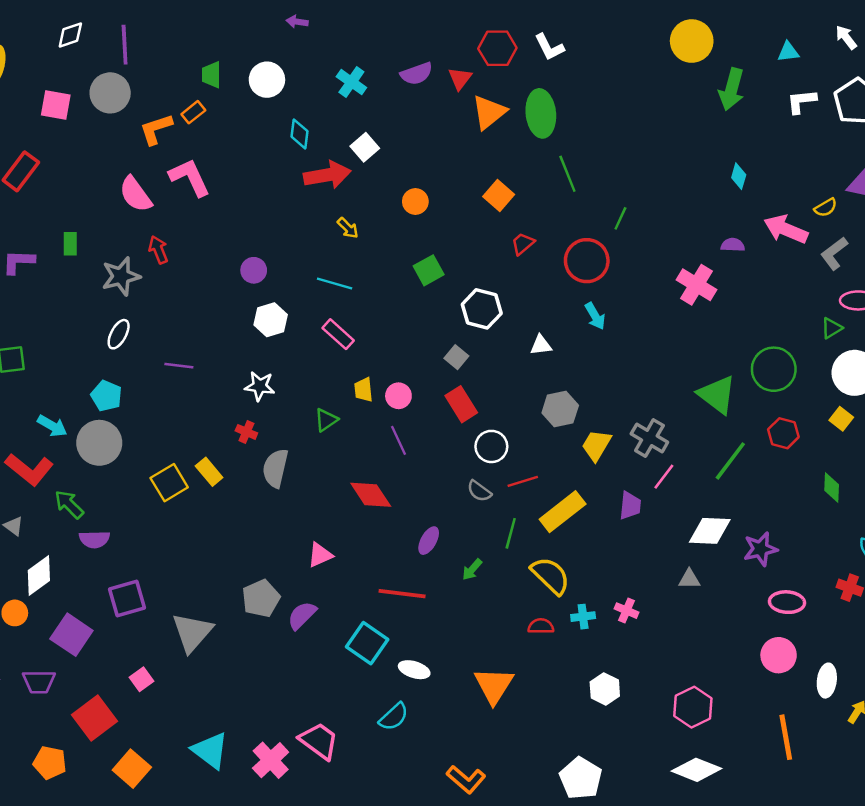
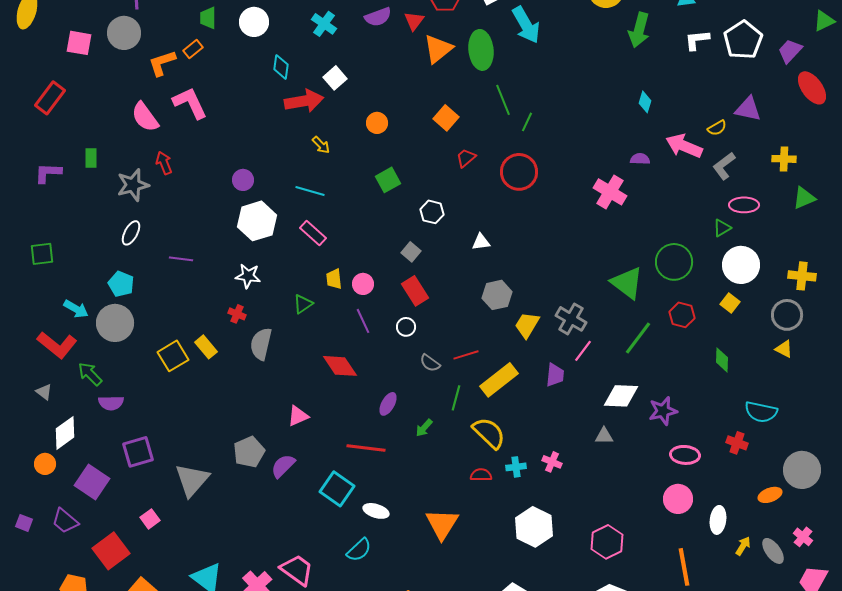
green line: (620, 218) -> (527, 122), moved
white hexagon: (482, 309) -> (432, 212), size x0.7
cyan arrow: (595, 316) -> (526, 25), moved, size x1.6
white hexagon: (271, 320) -> (257, 221), size x1.4
white circle: (491, 446) -> (406, 327), moved, size x0.7
purple trapezoid: (39, 682) -> (65, 521), turned 40
white hexagon: (605, 689) -> (534, 527), size x1.5

